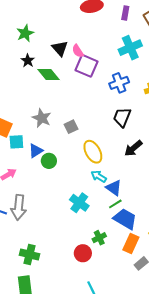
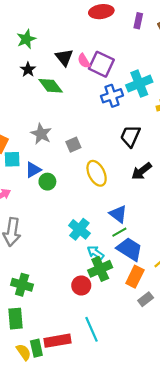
cyan cross: (130, 48) -> (139, 84), moved
purple square: (86, 66) -> (101, 64), moved
blue cross: (119, 83) -> (112, 96), moved
cyan arrow: (99, 176) -> (95, 253), moved
green cross: (99, 238) -> (100, 269), size x1.5

